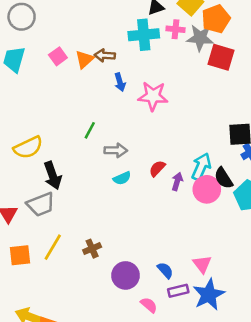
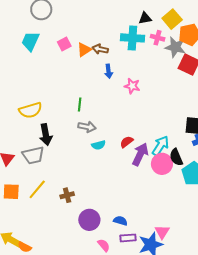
pink star: (153, 96) -> (132, 86), size x0.7
green line: (90, 130) -> (80, 105), turned -32
gray arrow: (116, 150) -> (87, 127), moved
purple arrow: (177, 181) -> (140, 154), size x1.6
pink triangle: (202, 264) -> (162, 232), moved
blue semicircle: (165, 270) -> (120, 221), turned -40

